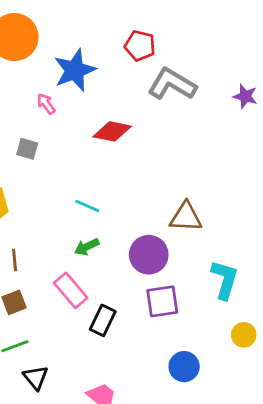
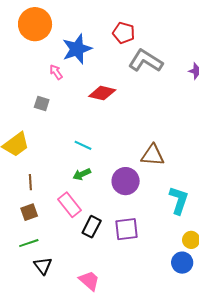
purple square: (162, 301) -> (127, 229), moved
blue circle: (184, 367) -> (182, 263), moved

